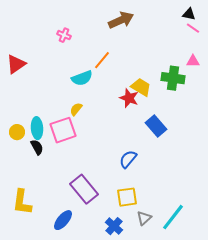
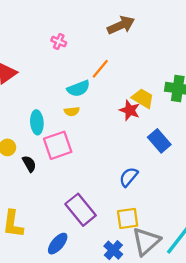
yellow semicircle: (76, 109) -> (72, 111), moved, turned -136
cyan ellipse: (37, 128) -> (37, 122), moved
gray triangle: (144, 218) -> (146, 241), size x1.8

